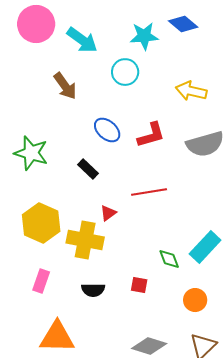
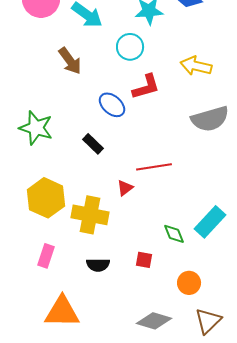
red L-shape: (151, 135) -> (146, 87), moved
red triangle: (108, 213) -> (125, 188), moved
orange circle: (195, 300) -> (189, 283), moved

